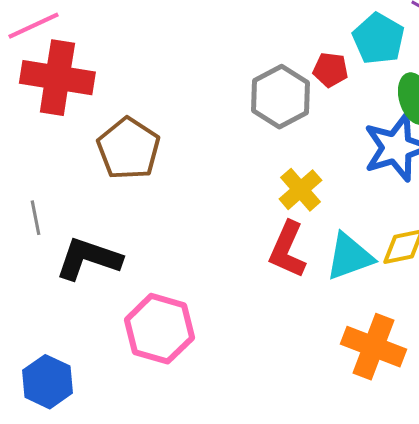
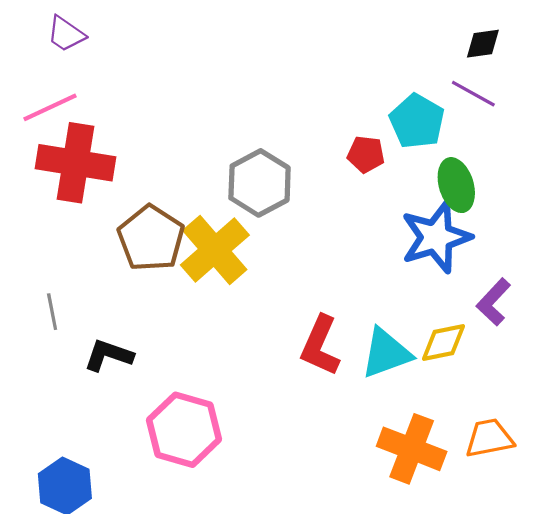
gray hexagon: (280, 97) -> (260, 183), moved
yellow cross: (300, 190) -> (215, 250), moved, size x1.5
black L-shape: (88, 259) -> (108, 355), size x0.7

